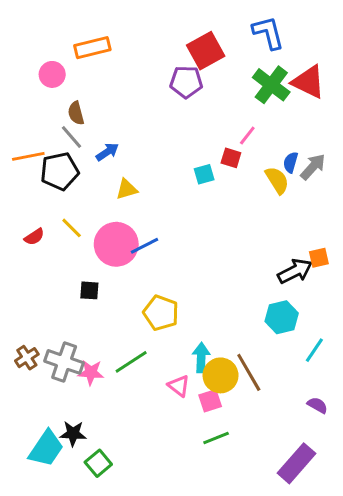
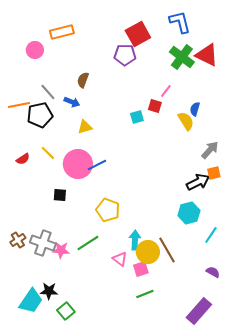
brown semicircle: (76, 113) -> (83, 80), moved, turned 35
blue arrow: (107, 152) -> (72, 102), turned 56
gray arrow: (313, 167) -> (210, 150), moved

